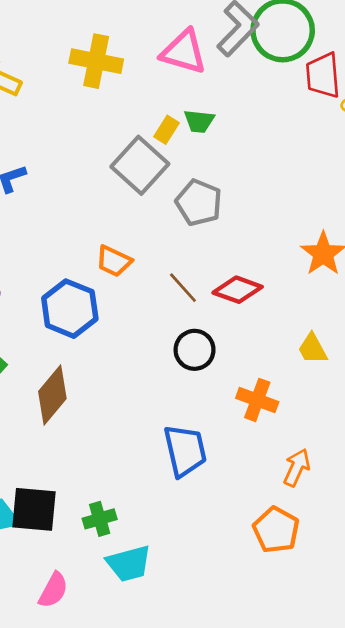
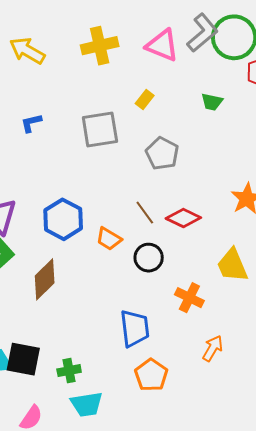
yellow cross: (96, 61) -> (100, 46), turned -30
green trapezoid: (199, 121) -> (212, 102), moved
gray square: (140, 165) -> (100, 130), moved, turned 33
orange trapezoid: (114, 261) -> (109, 239), moved
yellow trapezoid: (313, 349) -> (232, 265), size x1.5
orange pentagon: (276, 530) -> (151, 375), moved

